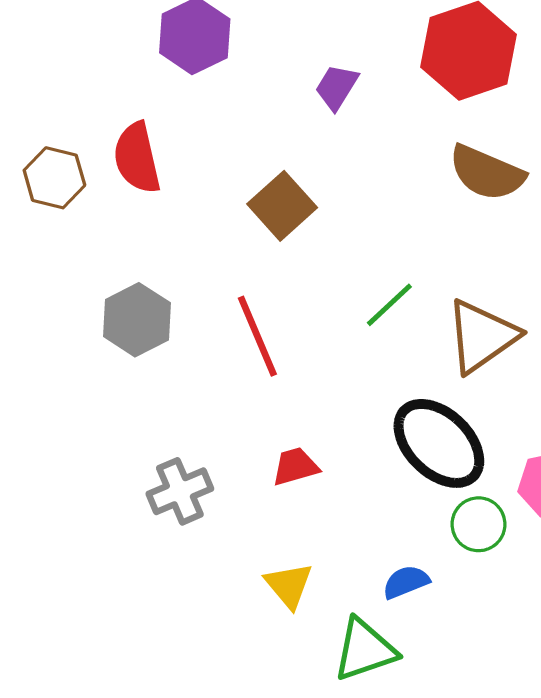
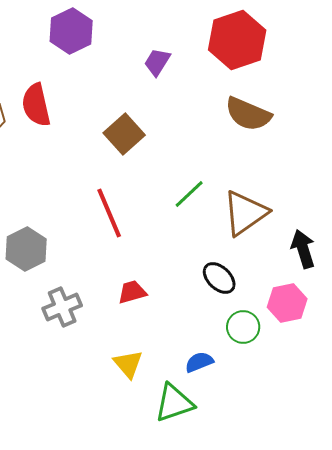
gray hexagon: (137, 320) -> (26, 249), moved
black ellipse: (439, 443) -> (219, 278), size x0.6

